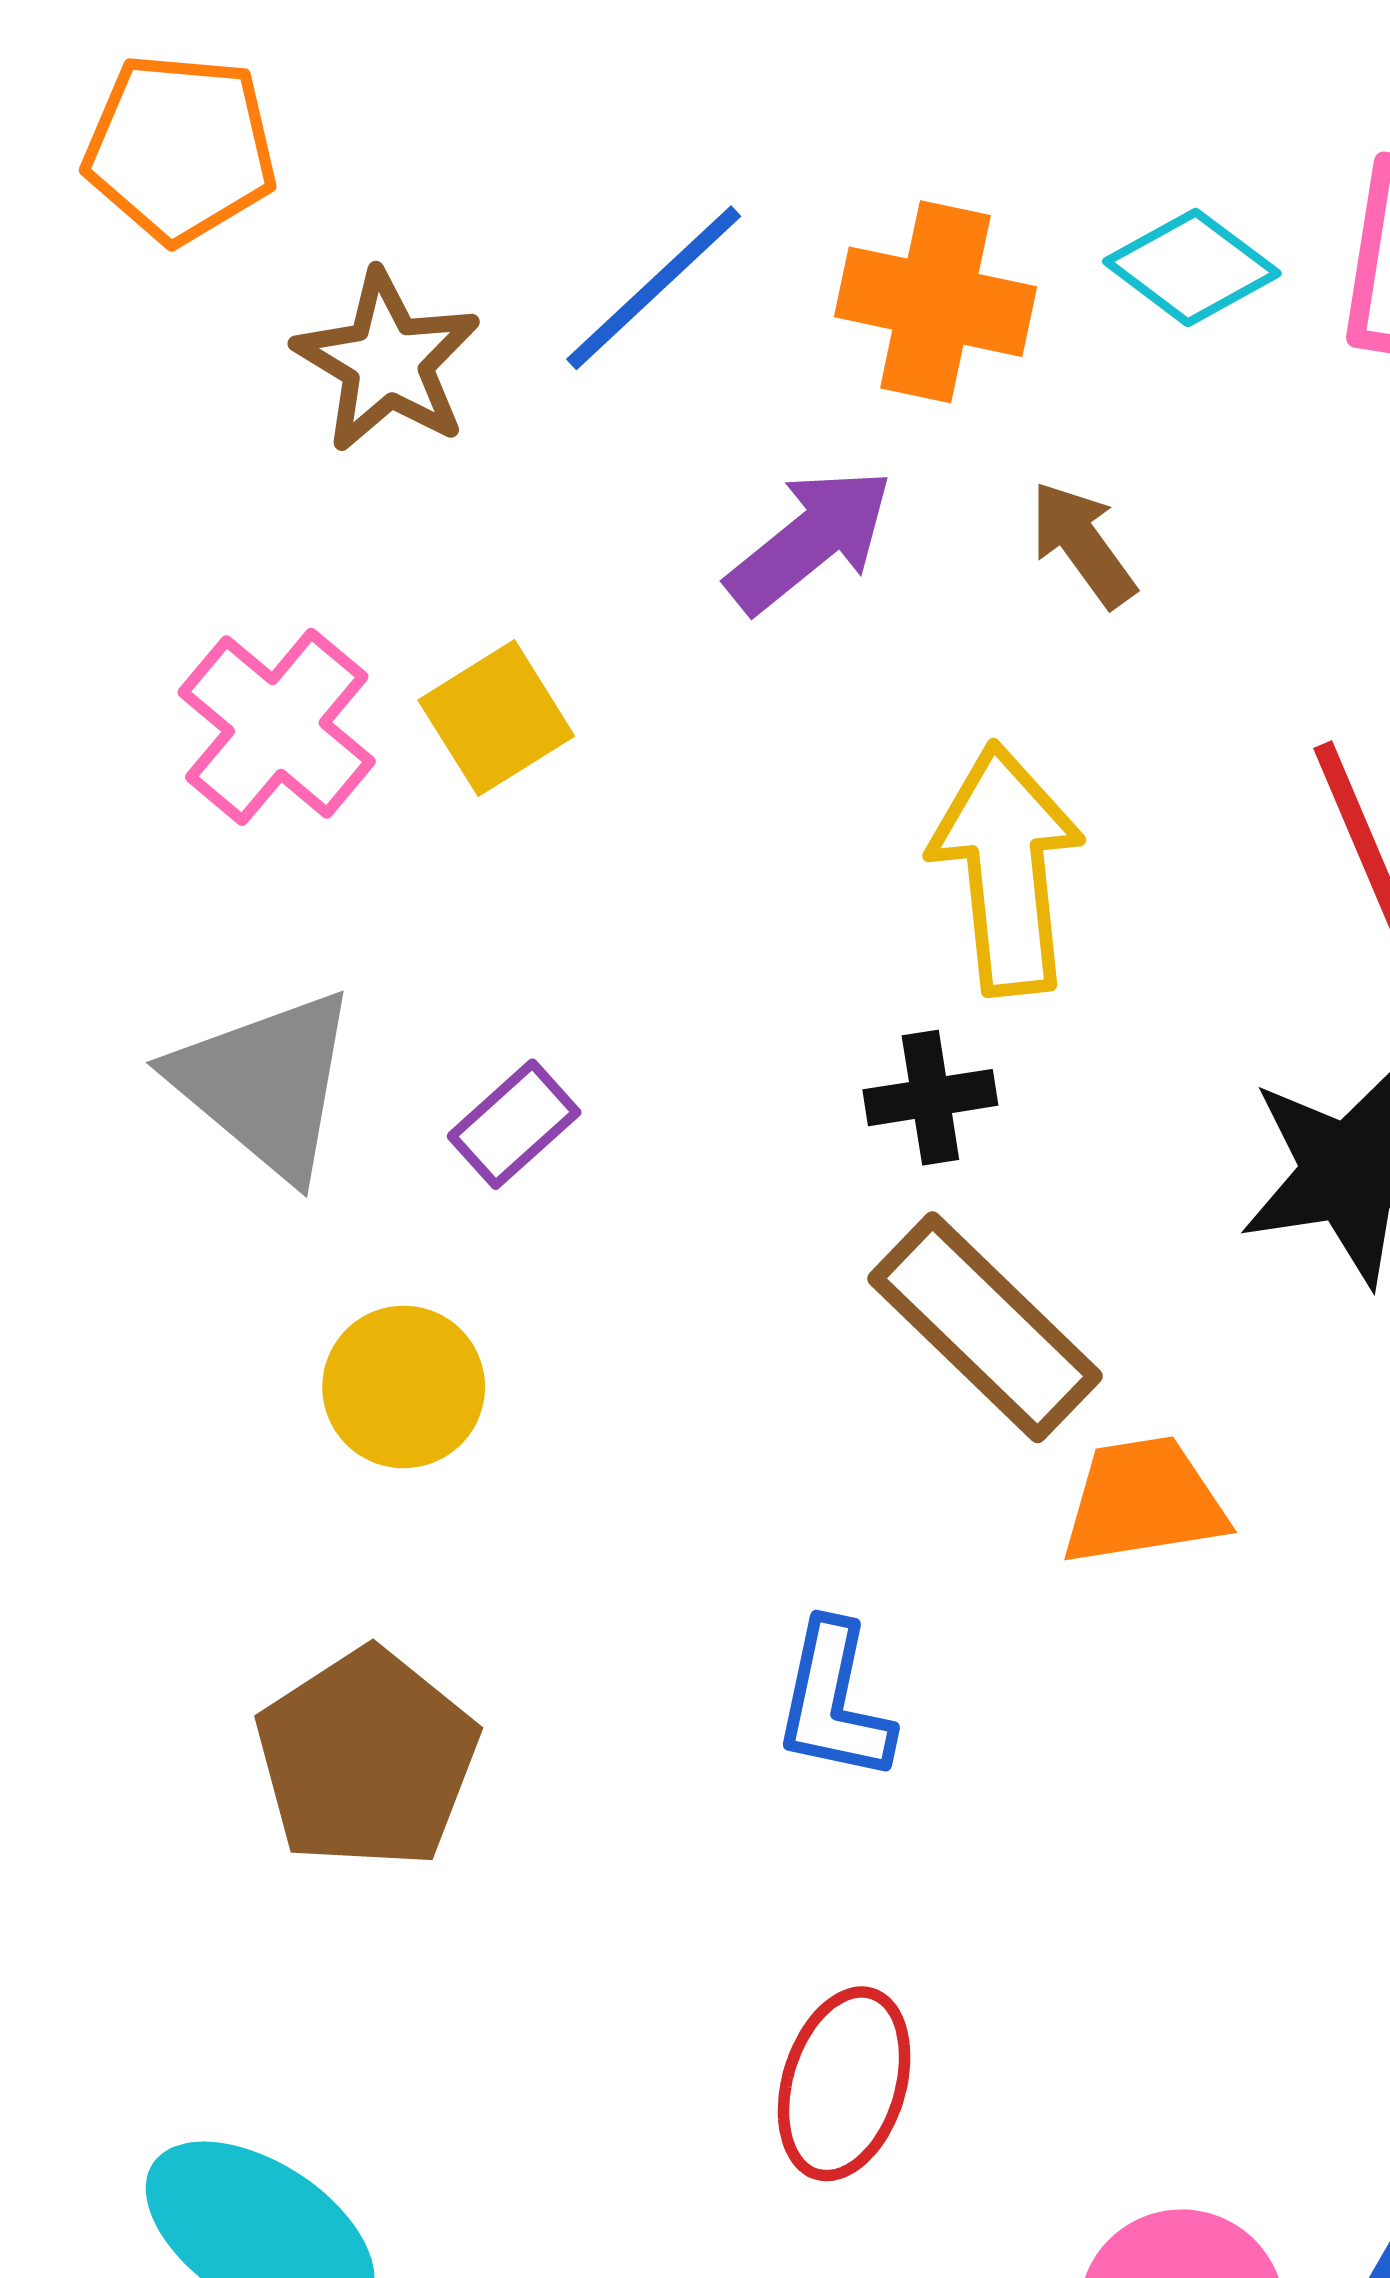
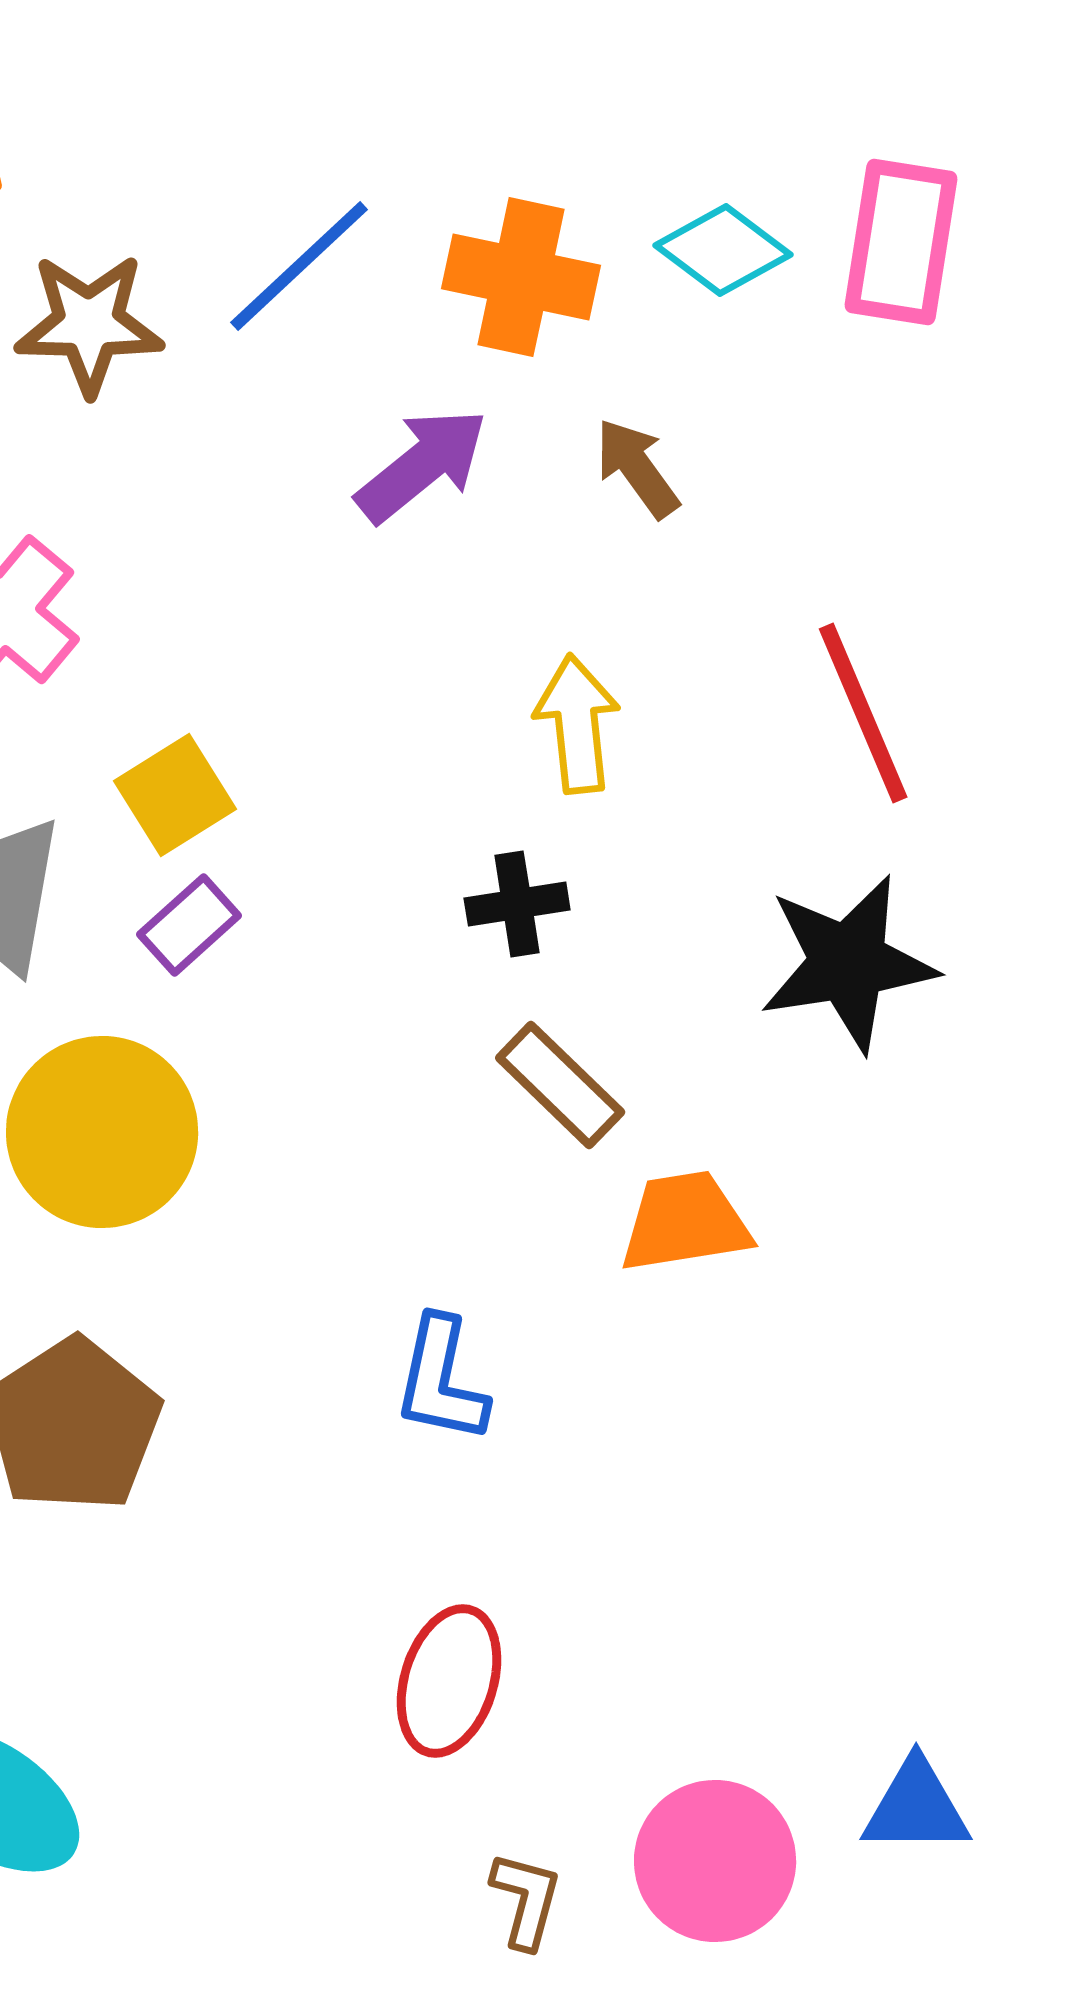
brown star: (387, 361) -> (89, 324), turned -30
yellow square: (496, 718) -> (175, 795), moved
yellow arrow: (1007, 869) -> (577, 724), size x0.7
brown rectangle: (985, 1327) -> (560, 1085), size x0.7
yellow circle: (404, 1387) -> (102, 1132), size x1.5

